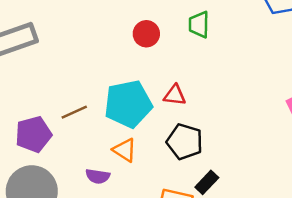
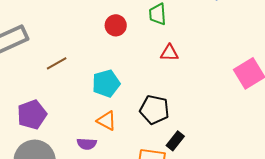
red triangle: (175, 95) -> (169, 53), moved
cyan pentagon: (128, 104) -> (106, 83), size x0.7
brown line: (74, 112) -> (57, 63), moved

